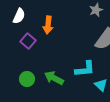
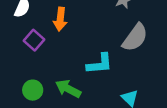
cyan L-shape: (85, 69) -> (100, 64), moved

